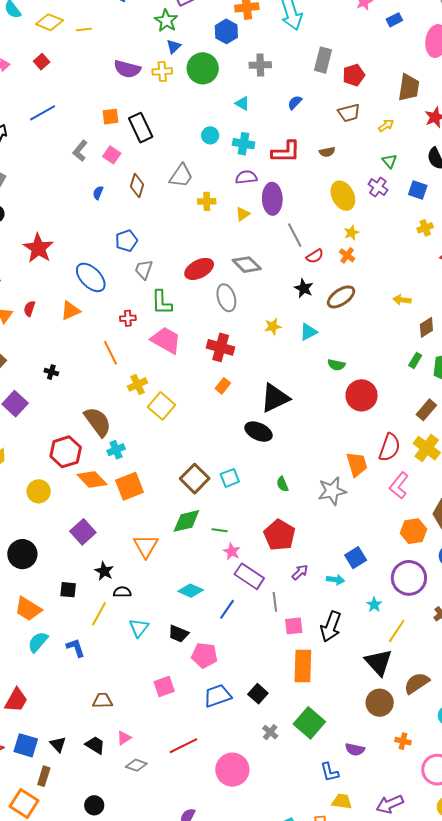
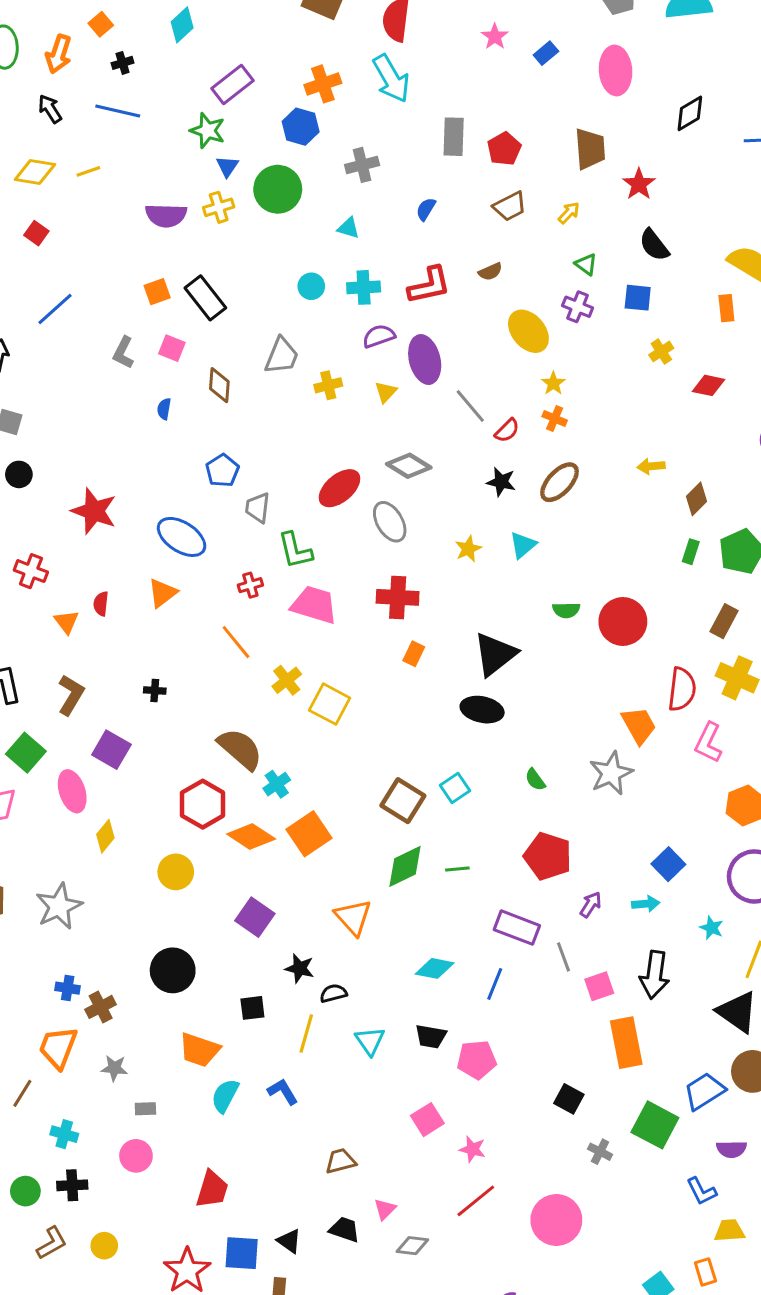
green semicircle: (336, 365) -> (566, 610), moved
pink star: (232, 551) -> (472, 1149), moved
blue trapezoid: (218, 696) -> (704, 1091), moved

